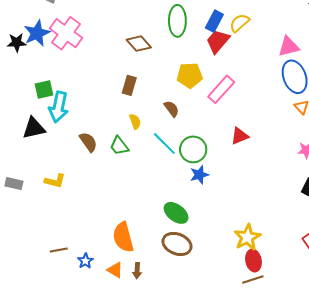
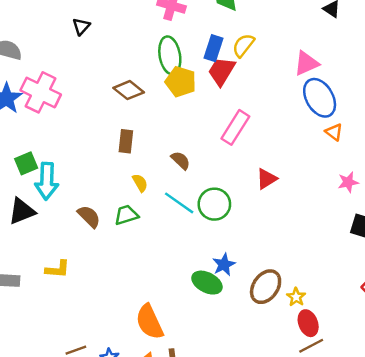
yellow pentagon: (190, 75) -> (181, 82), moved, turned 30
green trapezoid: (119, 146) -> (126, 215), turned 120
blue star: (199, 175) -> (224, 265), moved
yellow star: (247, 237) -> (296, 297), size x0.6
brown ellipse: (177, 244) -> (266, 287), moved, turned -68

